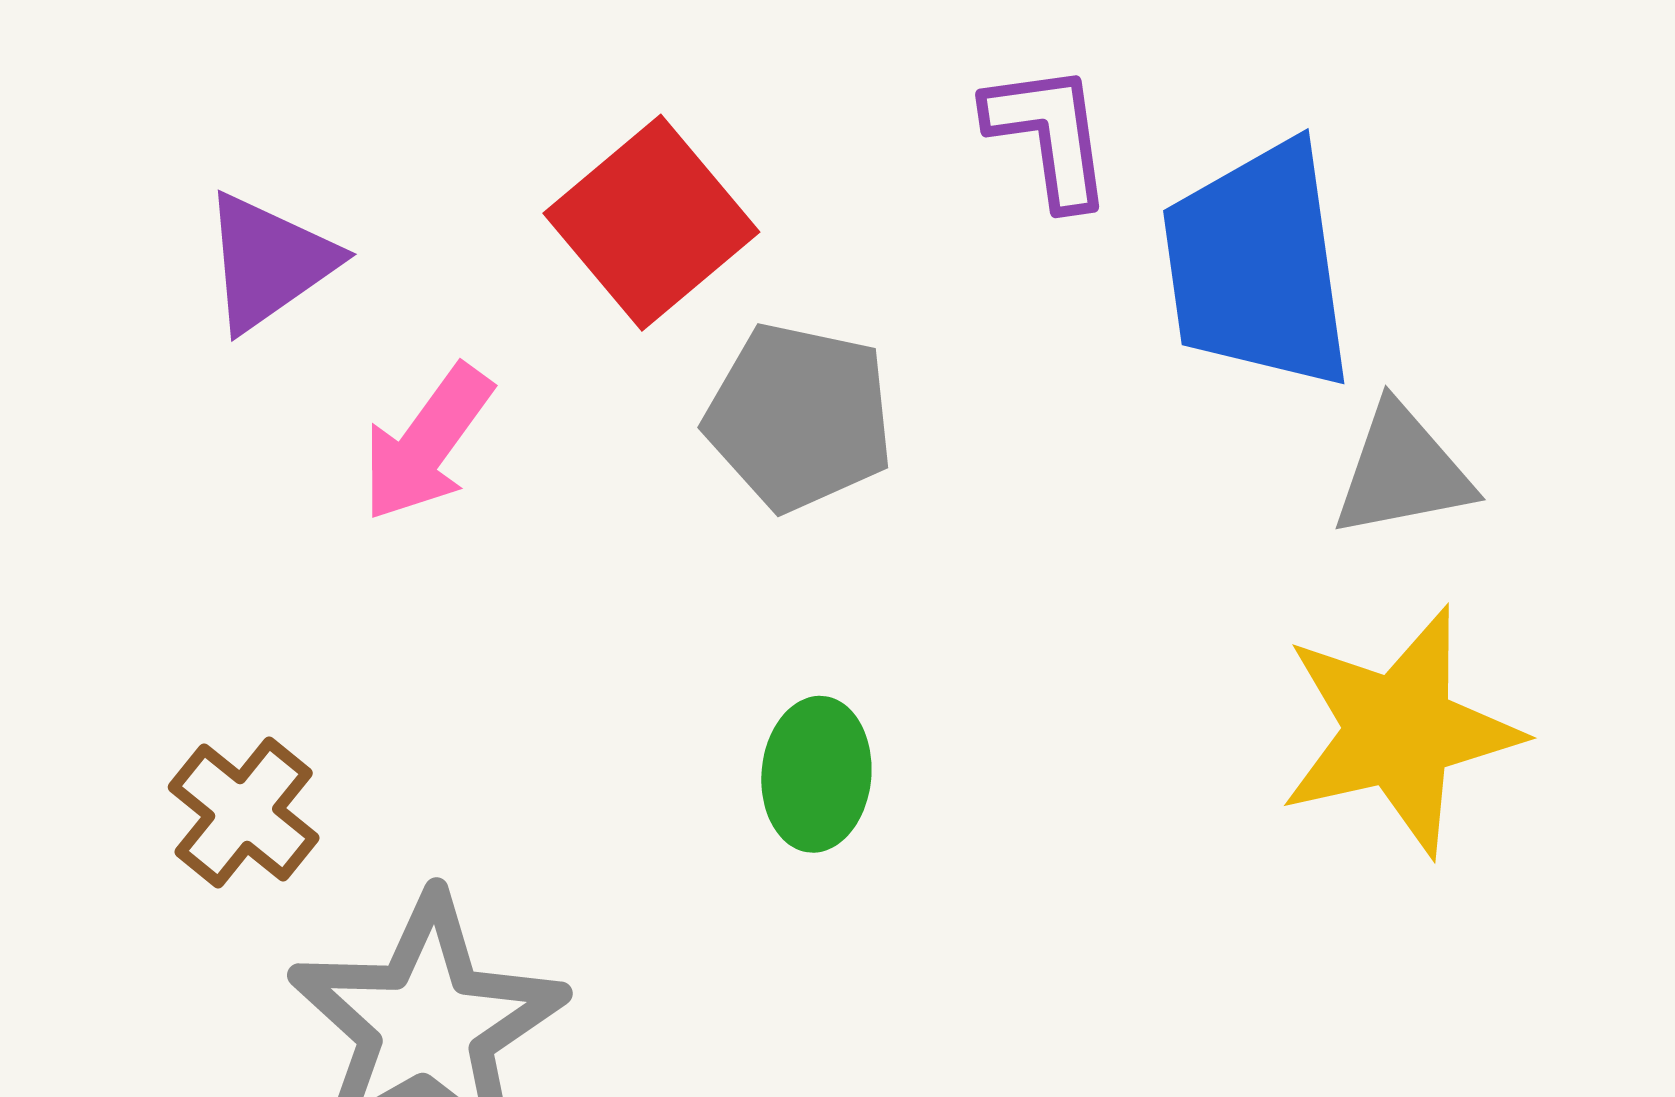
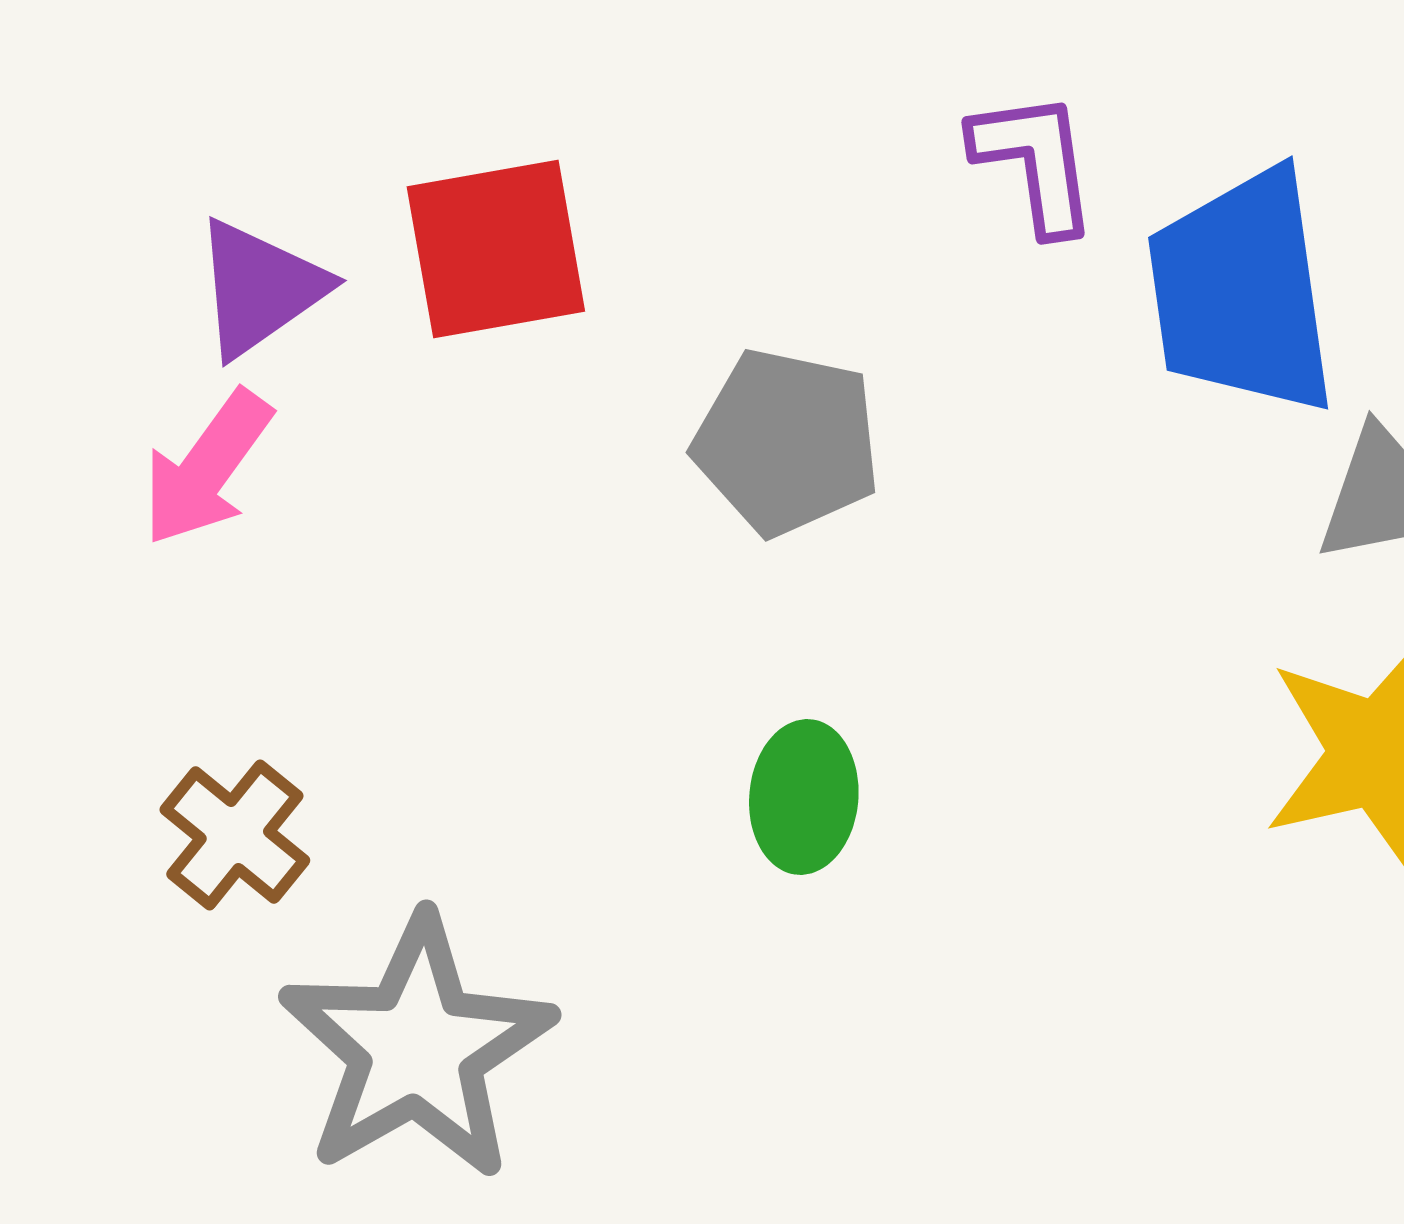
red square: (651, 223) -> (496, 249), moved, turned 30
pink arrow: (427, 443) -> (207, 468), moved

